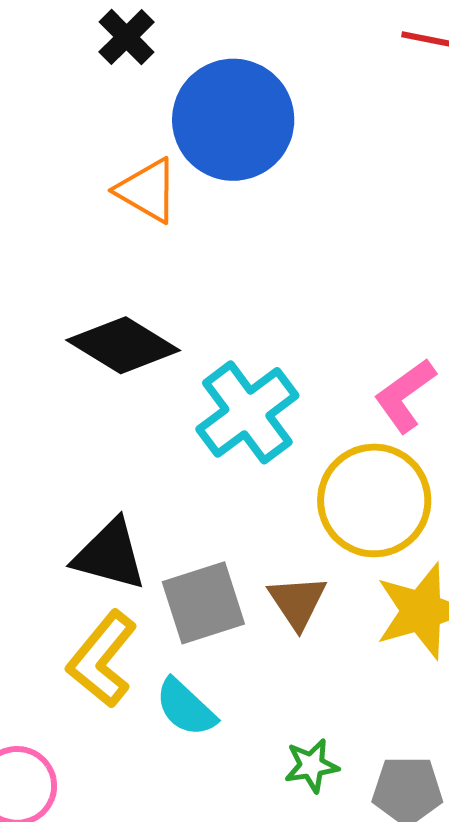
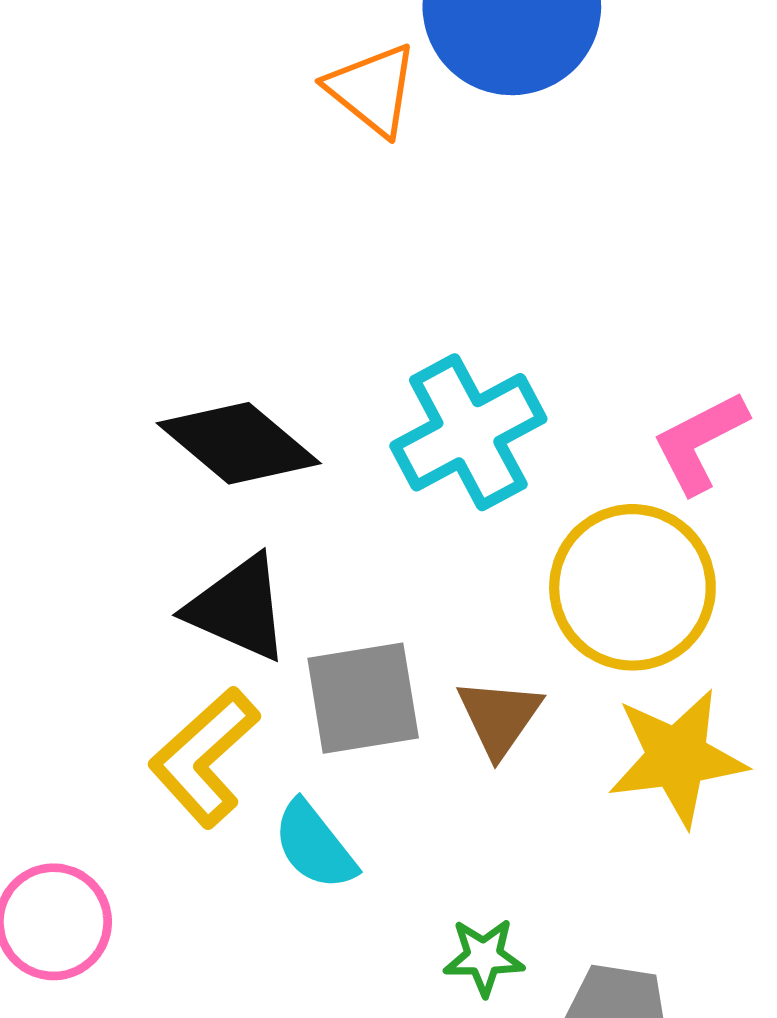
black diamond: (123, 345) -> (239, 443), moved

